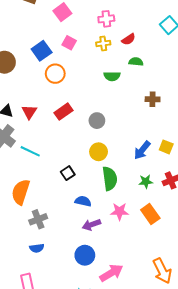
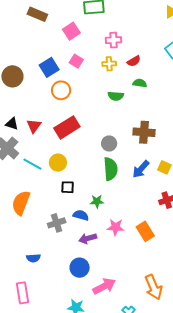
brown cross: (153, 99) -> (144, 132), moved, size x1.5
red rectangle: (64, 112) -> (67, 127), size x1.4
gray circle: (97, 121) -> (109, 143), moved
yellow circle: (99, 152) -> (58, 163), moved
black square: (68, 173) -> (68, 187), turned 32
green semicircle: (110, 179) -> (111, 169), moved
green star: (146, 182) -> (97, 201), moved
gray cross: (38, 219) -> (57, 223), moved

